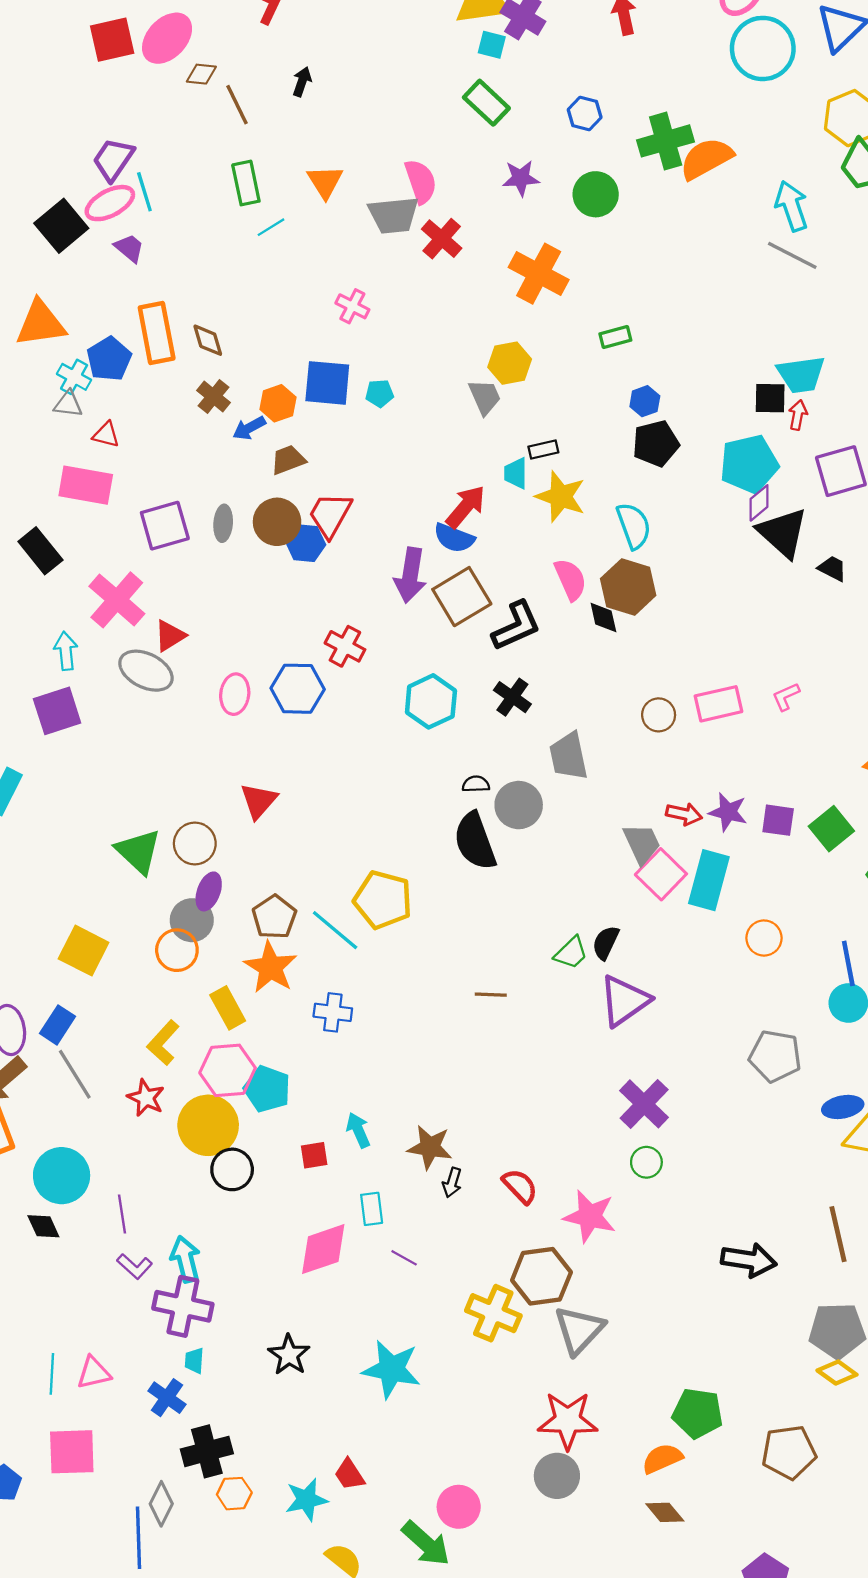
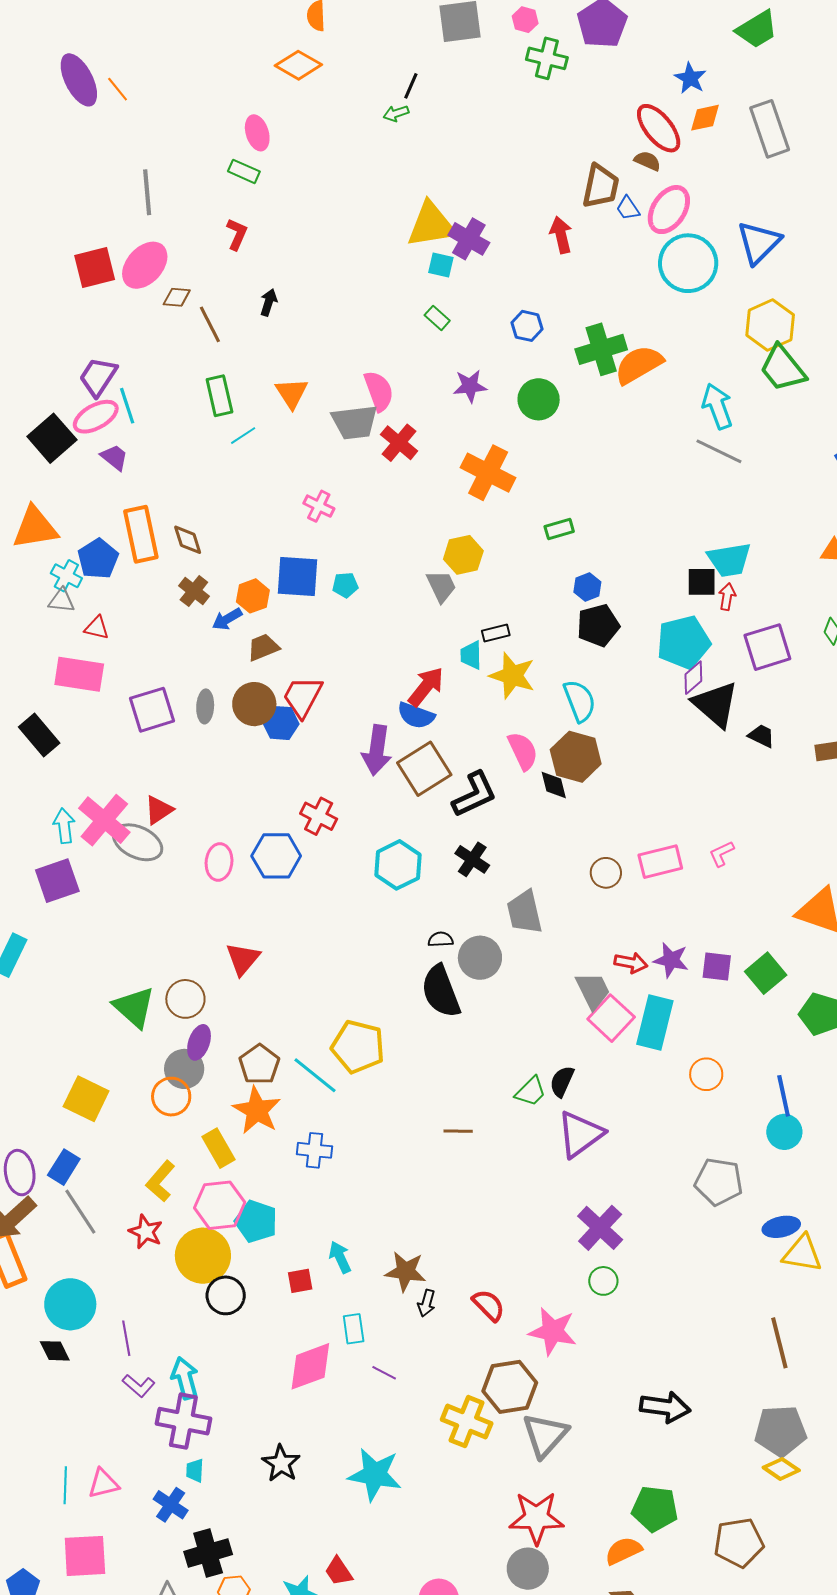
green rectangle: (486, 103) -> (437, 318), size x0.6
pink cross: (117, 600) -> (104, 820), moved
black arrow: (749, 1260) -> (665, 1407), moved

